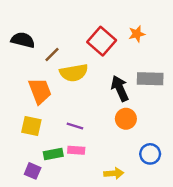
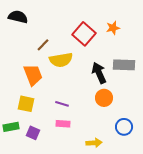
black semicircle: (23, 40) -> (18, 17), moved
green rectangle: (53, 154) -> (11, 127), moved
purple square: (33, 171) -> (33, 133), moved

